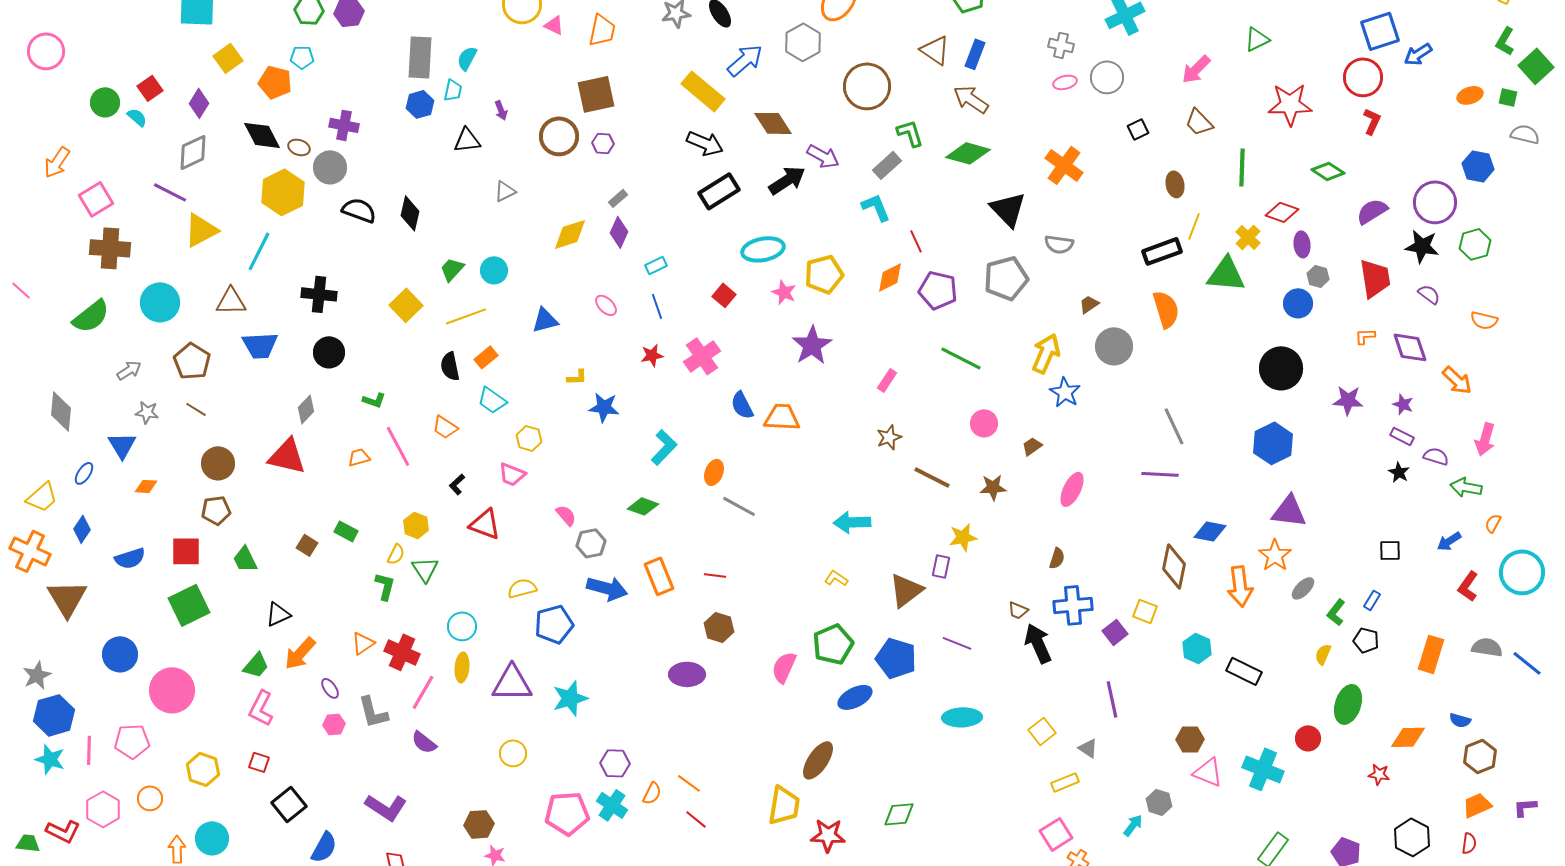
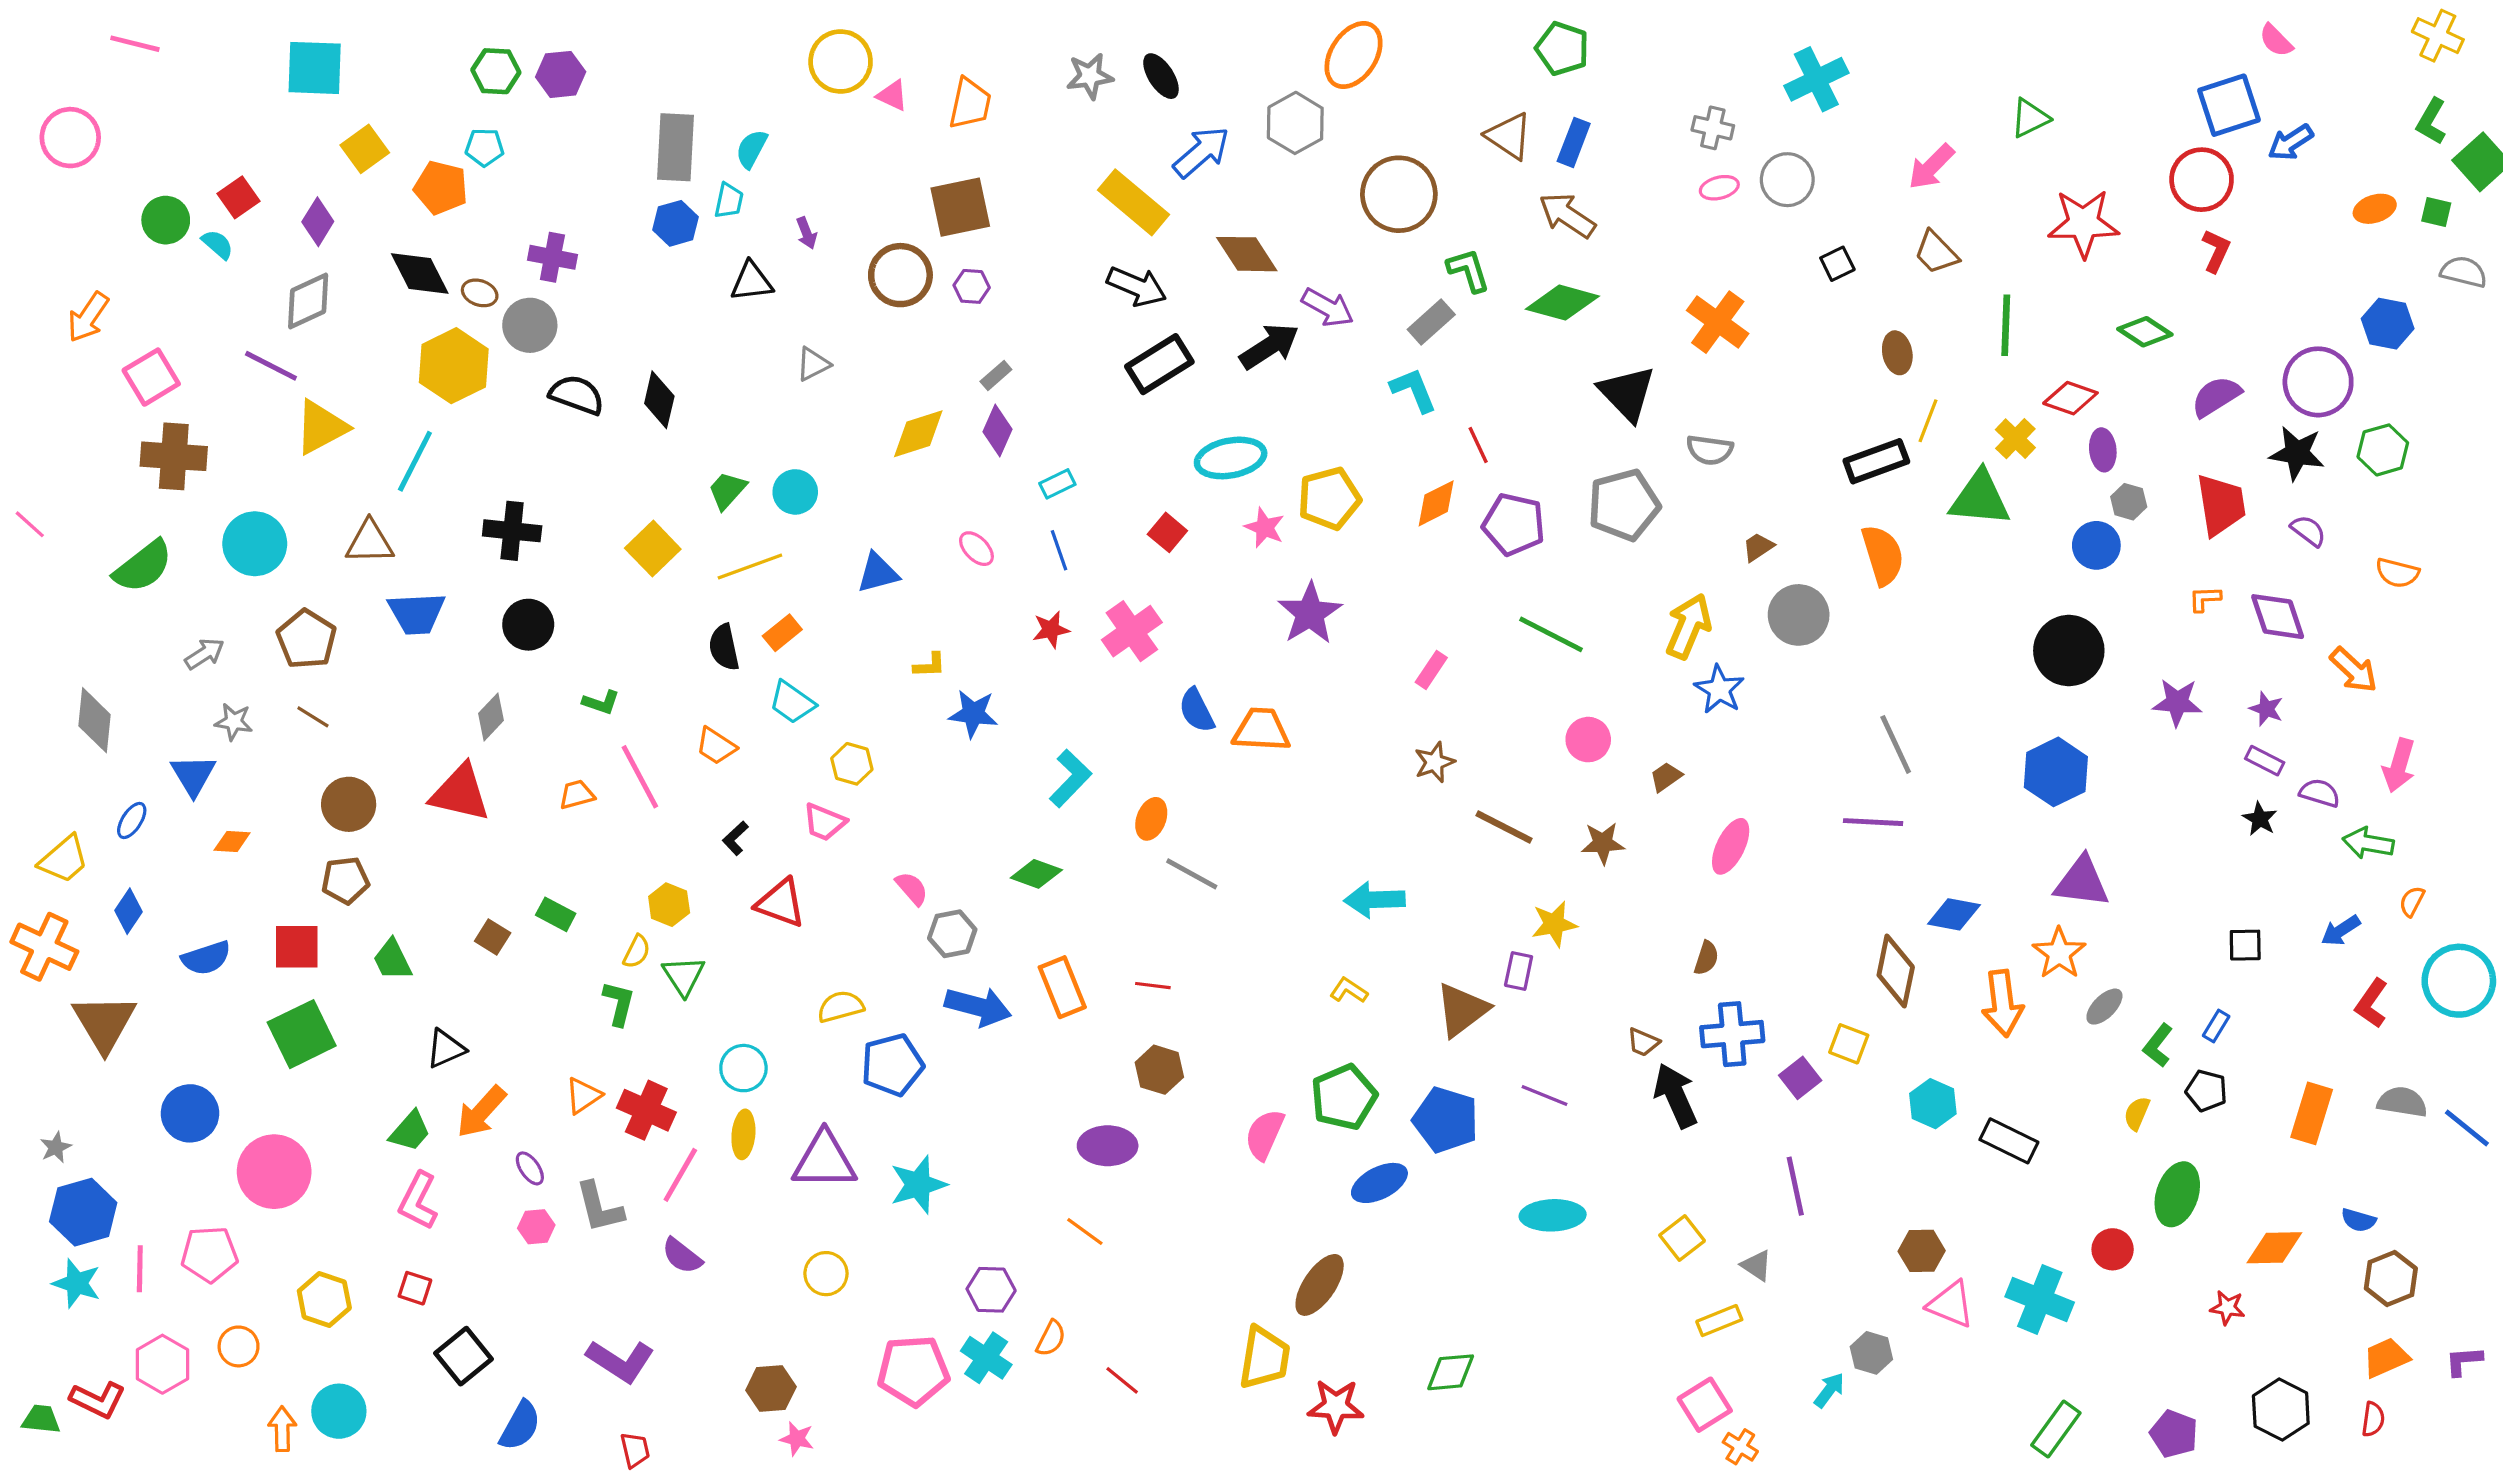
gray star: (37, 675) -> (56, 1147), size x0.7
orange line: (689, 783) -> (1085, 1232), moved

